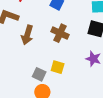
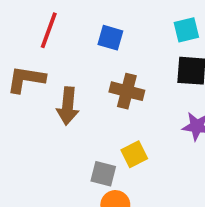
yellow square: (58, 67) -> (134, 154), turned -32

